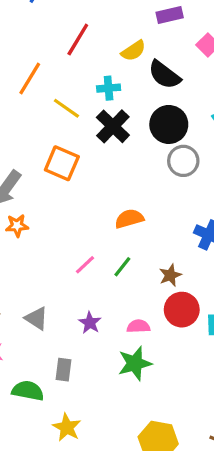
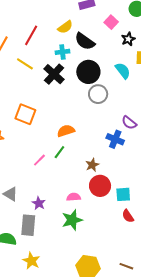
red line: (78, 40) -> (31, 35), moved
cyan cross: (109, 88) -> (62, 52), moved
orange square: (62, 163) -> (25, 114), moved
green line: (122, 267) -> (59, 152), moved
purple star: (90, 323) -> (39, 203), moved
gray rectangle: (64, 370) -> (28, 225), size x1.5

